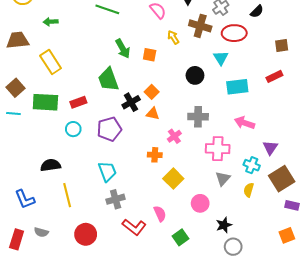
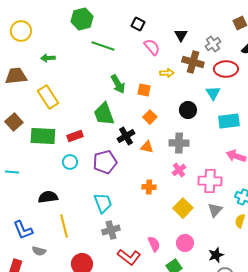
yellow arrow: (173, 37) -> (167, 73), turned 120
orange square: (152, 92) -> (150, 117), moved
cyan line: (13, 114) -> (12, 172), moved
gray cross: (198, 117) -> (179, 143), moved
pink cross: (174, 136) -> (179, 170), moved
yellow square: (173, 179) -> (183, 208), moved
pink circle: (200, 203) -> (185, 243), moved
gray semicircle: (41, 232) -> (39, 251), moved

